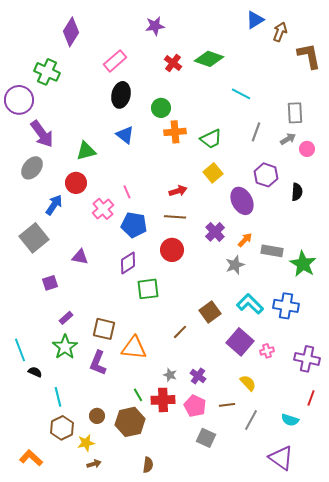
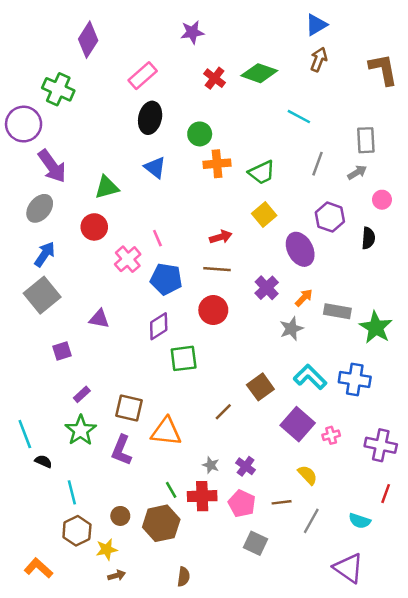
brown arrow: (280, 32) -> (319, 60), moved
pink circle: (307, 149) -> (382, 200), moved
blue arrow: (54, 205) -> (45, 254), moved

